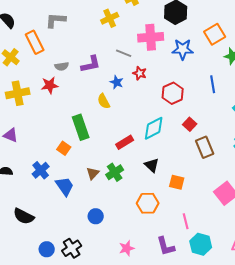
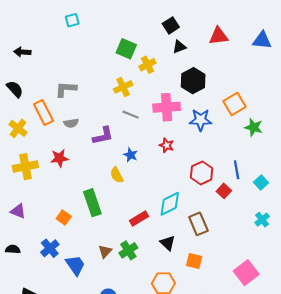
gray line: (124, 53) -> (130, 115), moved
gray semicircle: (62, 66) -> (71, 123), moved
red star: (140, 73) -> (167, 145), moved
blue line: (213, 84) -> (237, 170), moved
red hexagon: (173, 93) -> (202, 173), moved
red square: (190, 124) -> (224, 191), moved
brown rectangle: (205, 147) -> (198, 224), moved
orange square: (64, 148) -> (64, 217), moved

